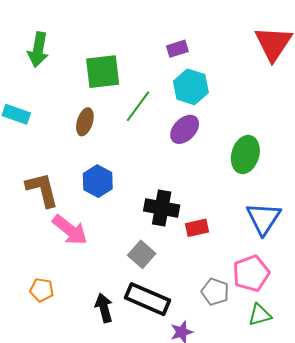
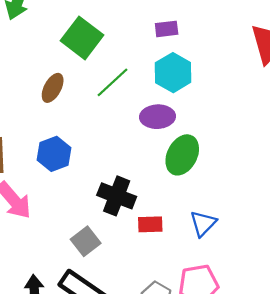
green square: (103, 72) -> (82, 38), turned 33
purple ellipse: (185, 129) -> (158, 117), turned 32
green ellipse: (245, 154) -> (182, 155), moved
blue triangle: (264, 218) -> (203, 223), moved, size x0.7

